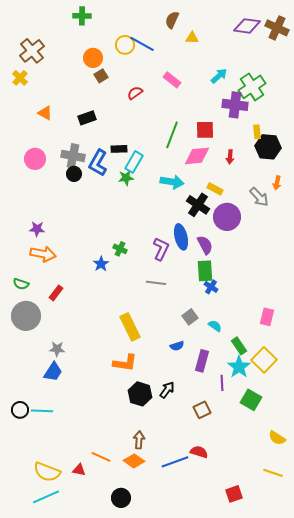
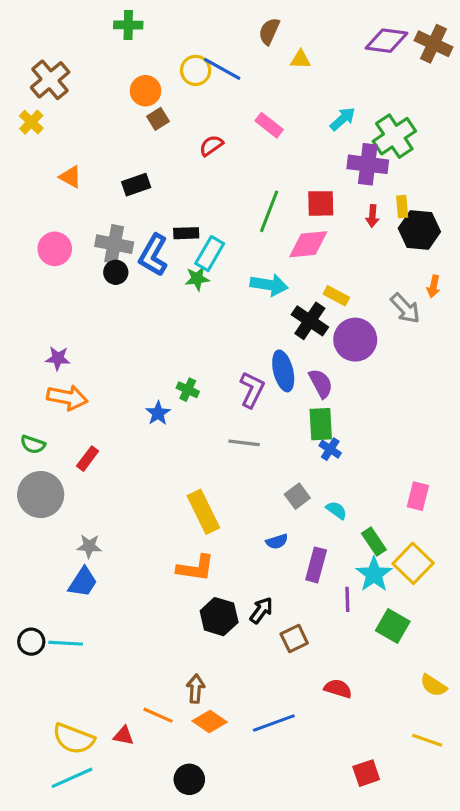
red arrow: (230, 157) -> (372, 216), moved
brown square: (202, 410) -> (294, 639), moved
brown arrow: (139, 440) -> (196, 689), moved
red semicircle: (199, 452) -> (338, 689), moved

